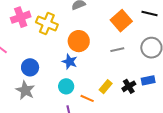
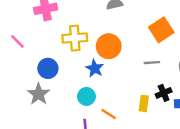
yellow cross: (47, 23) -> (75, 38), moved, turned -35
black cross: (129, 86) -> (164, 93), moved
yellow rectangle: (106, 87) -> (144, 103), moved, turned -40

